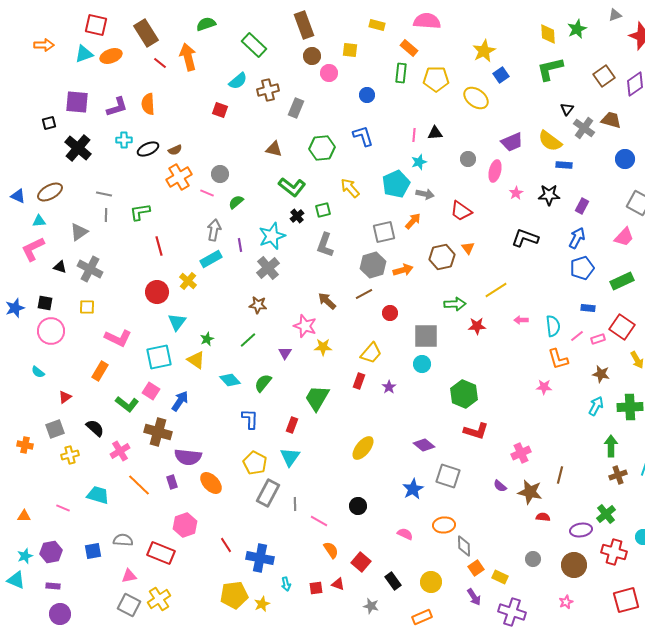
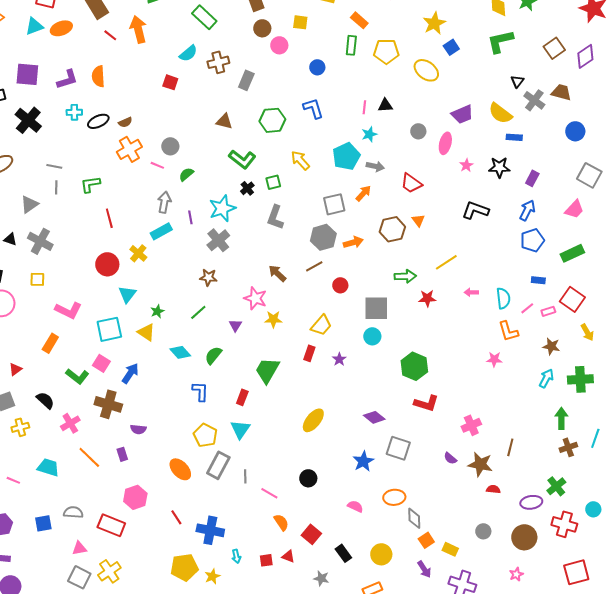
purple semicircle: (188, 457) -> (138, 429), size x0.6
orange ellipse: (211, 483) -> (180, 469), moved

